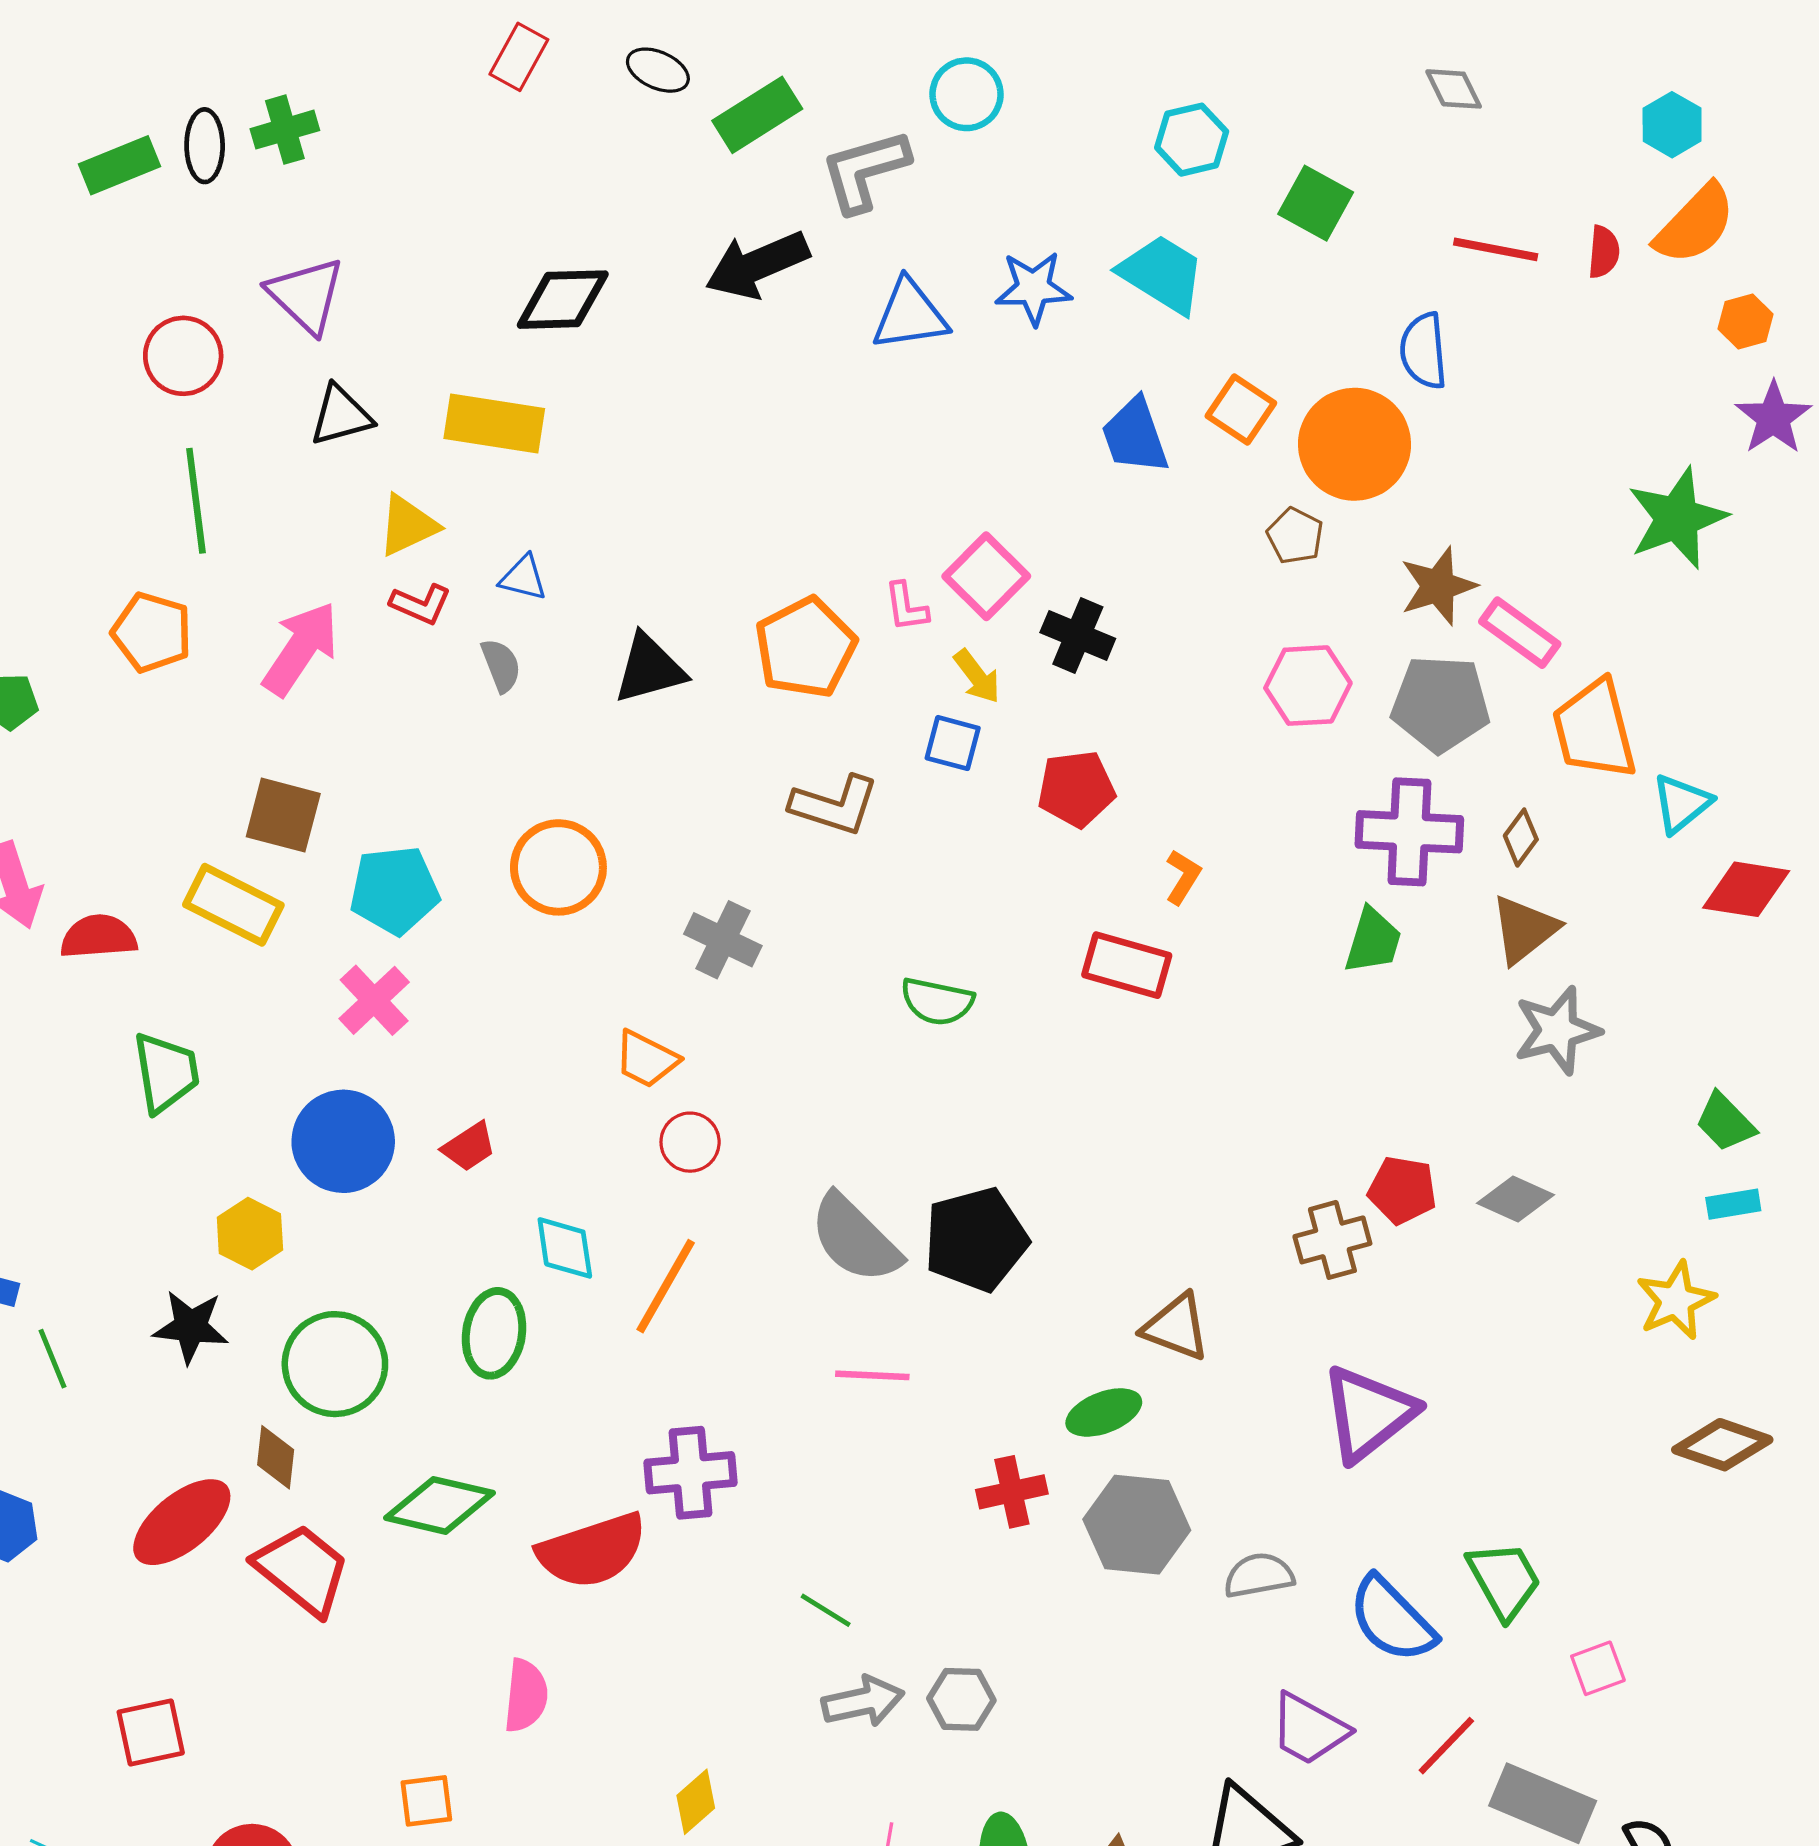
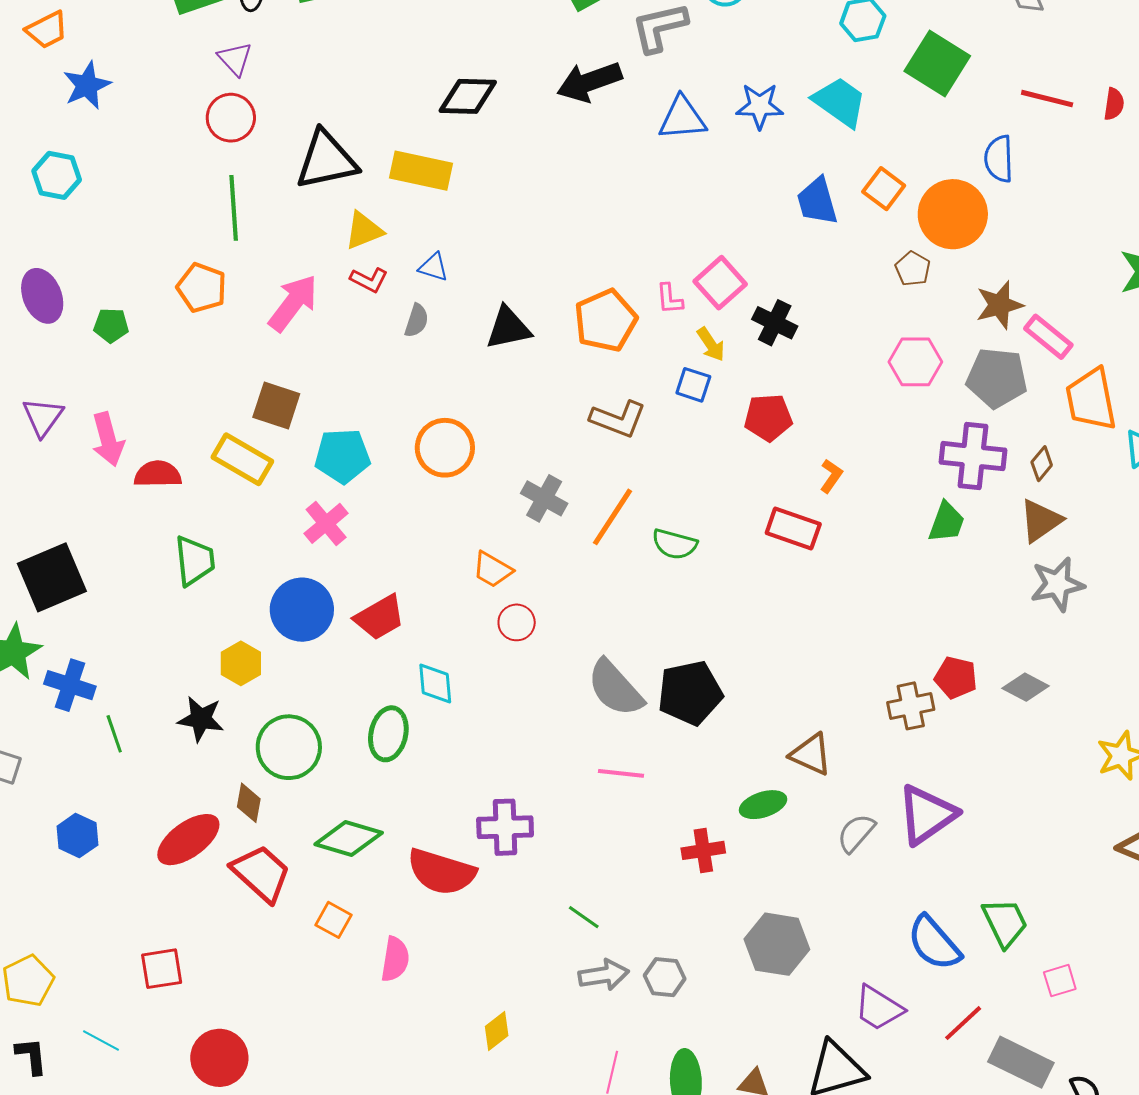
green square: (1316, 203) -> (937, 64), size x1.4
purple triangle: (306, 295) -> (235, 59), moved, size x0.7
black triangle: (341, 415) -> (326, 160), size x1.6
gray semicircle: (501, 665) -> (417, 321), turned 36
red trapezoid: (469, 1147) -> (380, 617), size x1.5
orange line: (666, 1286) -> (612, 517), moved
gray hexagon: (1137, 1525) -> (777, 944), moved
red semicircle: (592, 1551) -> (441, 872), turned 32
gray semicircle: (1259, 1575) -> (856, 833), moved, turned -42
orange square: (426, 1801) -> (334, 920), moved, turned 33

